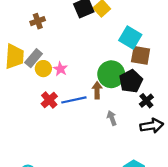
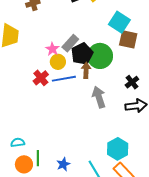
gray rectangle: (34, 58) -> (70, 43), moved
yellow circle: (43, 69) -> (58, 62), moved
black pentagon: (131, 81) -> (82, 54), moved
gray arrow: (112, 118) -> (99, 97), size x1.5

